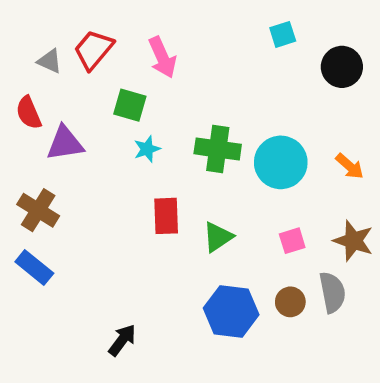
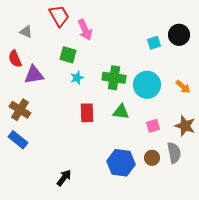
cyan square: (283, 34) -> (154, 43), moved
red trapezoid: (94, 50) -> (59, 16), moved, turned 110
green triangle: (218, 237) -> (121, 112), moved, turned 42

